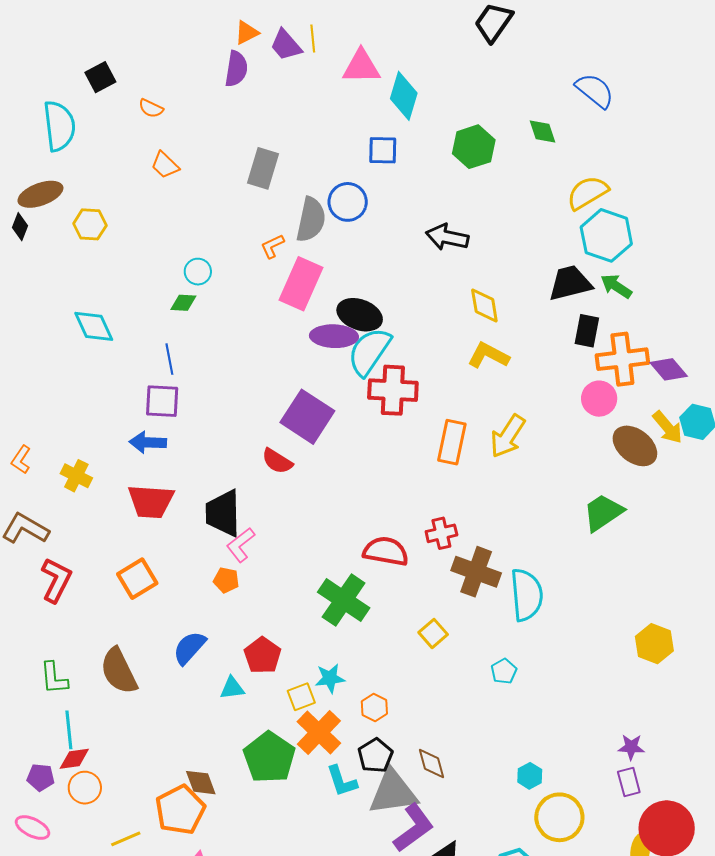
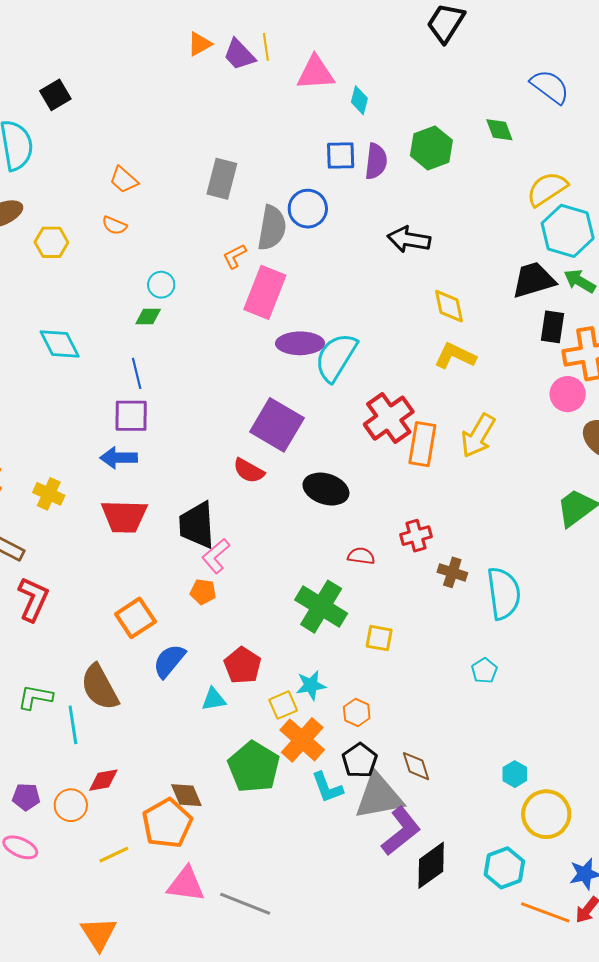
purple semicircle: (236, 69) -> (376, 161), moved
cyan diamond: (404, 96) -> (359, 100), size x0.6
orange semicircle: (151, 108) -> (114, 225), moved
black ellipse: (360, 315) -> (326, 489), moved
red cross: (393, 390) -> (389, 418), moved, turned -36
red semicircle: (386, 551) -> (361, 556), size x0.6
brown cross: (476, 572) -> (452, 572), size x0.6
orange square: (137, 579) -> (135, 618), moved
yellow square: (433, 633) -> (379, 638), moved, turned -36
green L-shape: (54, 678) -> (35, 697), turned 108
cyan line: (69, 730) -> (73, 725), moved
red diamond: (74, 759) -> (103, 780), moved

